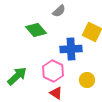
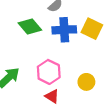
blue cross: (71, 49) -> (64, 30), moved

